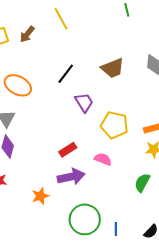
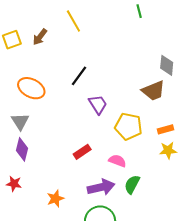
brown trapezoid: (113, 68) -> (153, 91), moved
purple arrow: (71, 177) -> (101, 187), moved
green semicircle: (142, 183) -> (132, 184), moved

